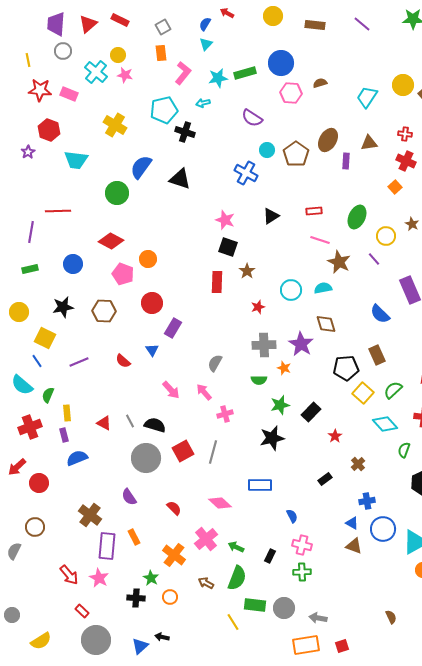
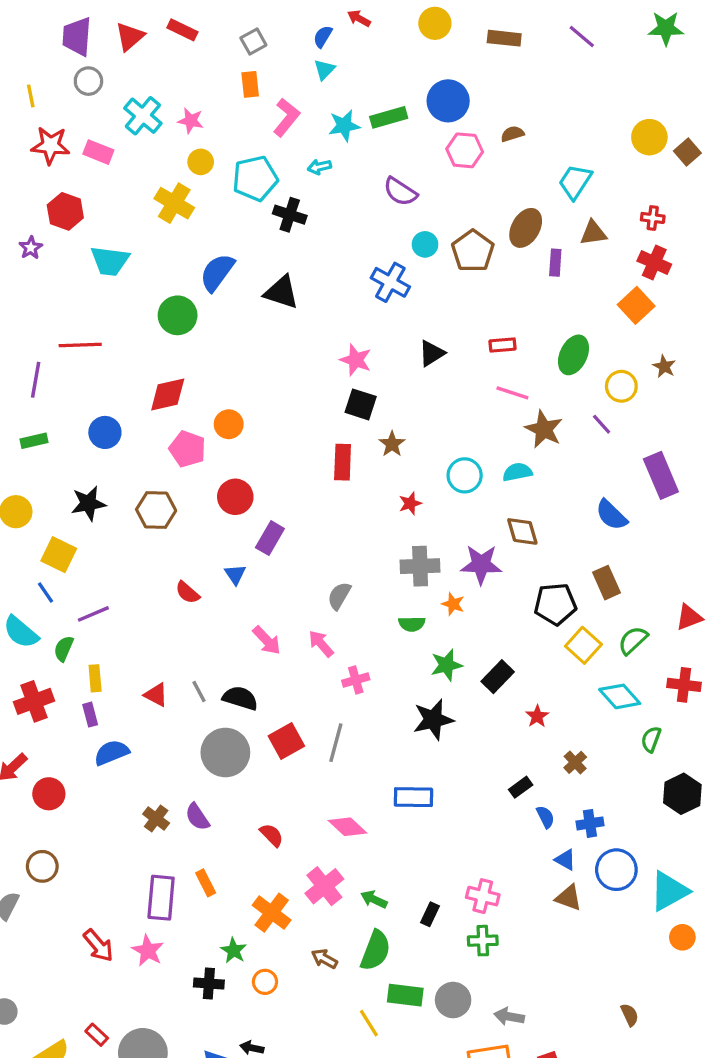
yellow circle: (118, 55) -> (201, 162), moved
cyan trapezoid: (367, 97) -> (575, 182), moved
orange square: (395, 187) -> (636, 305), size x1.5
red diamond: (111, 241) -> (168, 395), turned -40
purple star: (301, 344) -> (481, 564), turned -30
purple line: (79, 362) -> (93, 614), moved
brown cross: (90, 515) -> (156, 819), moved, size x0.7
blue semicircle: (292, 516) -> (545, 817), moved
red rectangle: (82, 611) -> (97, 1035), moved

